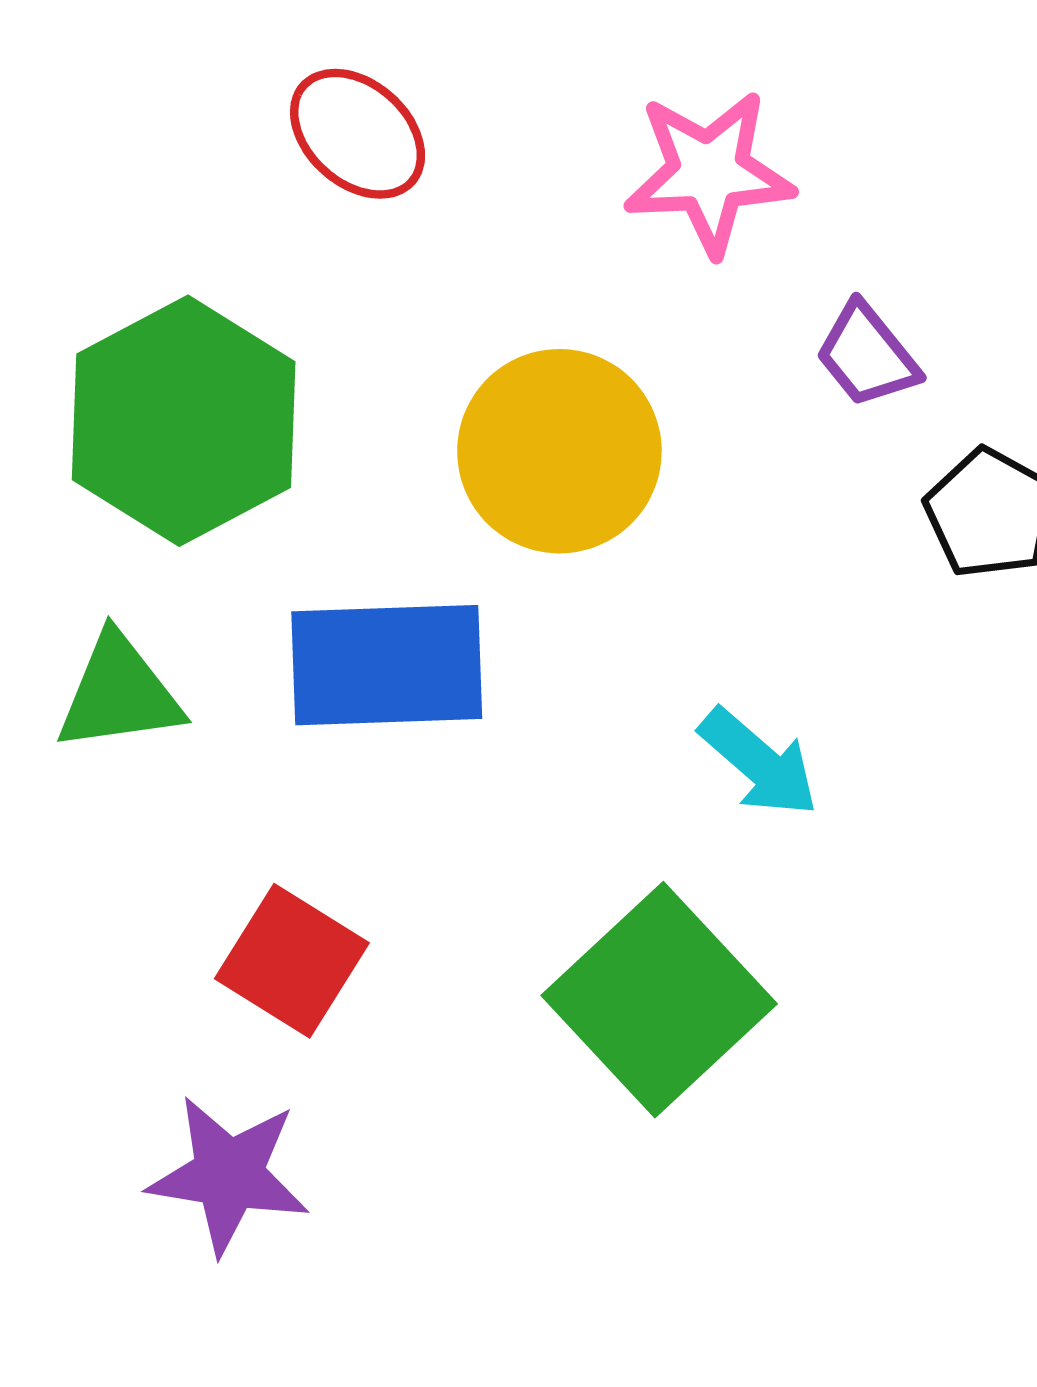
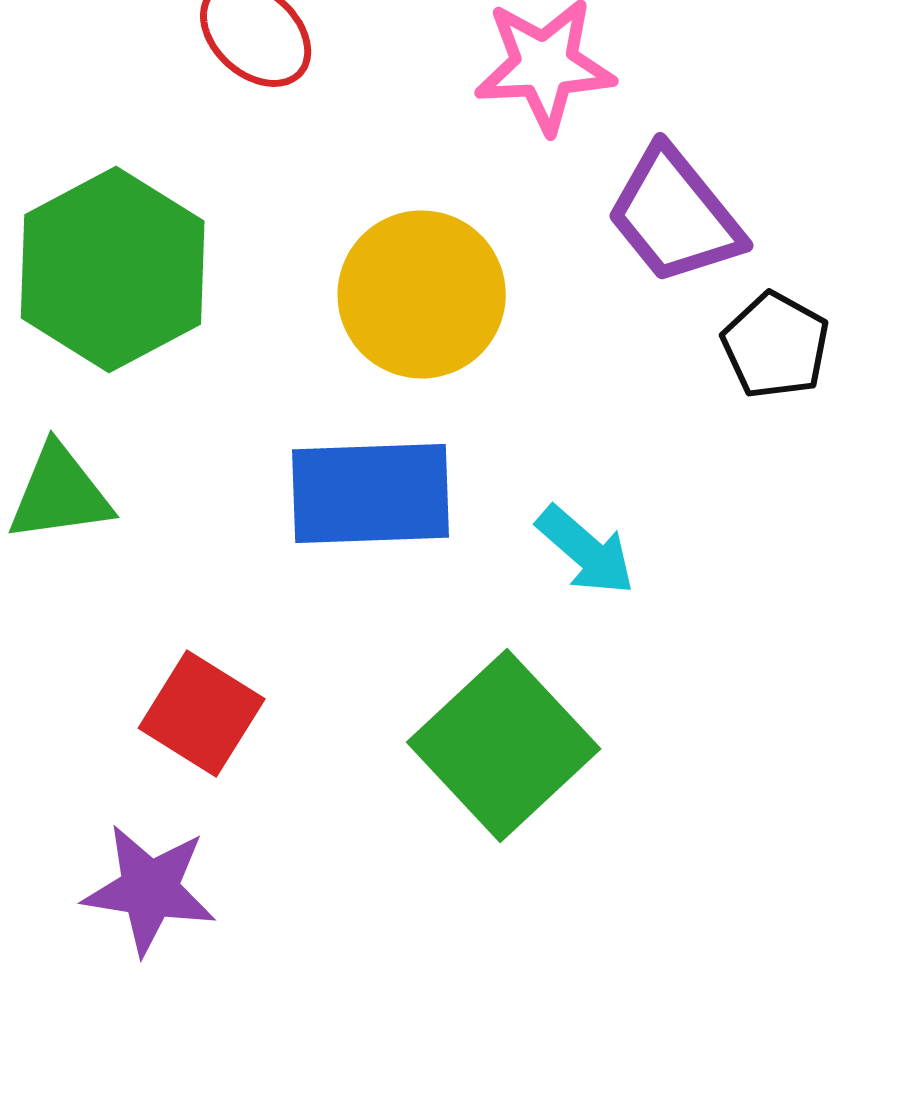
purple trapezoid: (867, 355) -> (675, 215), size x1.6
blue rectangle: (387, 665) -> (371, 493), moved

